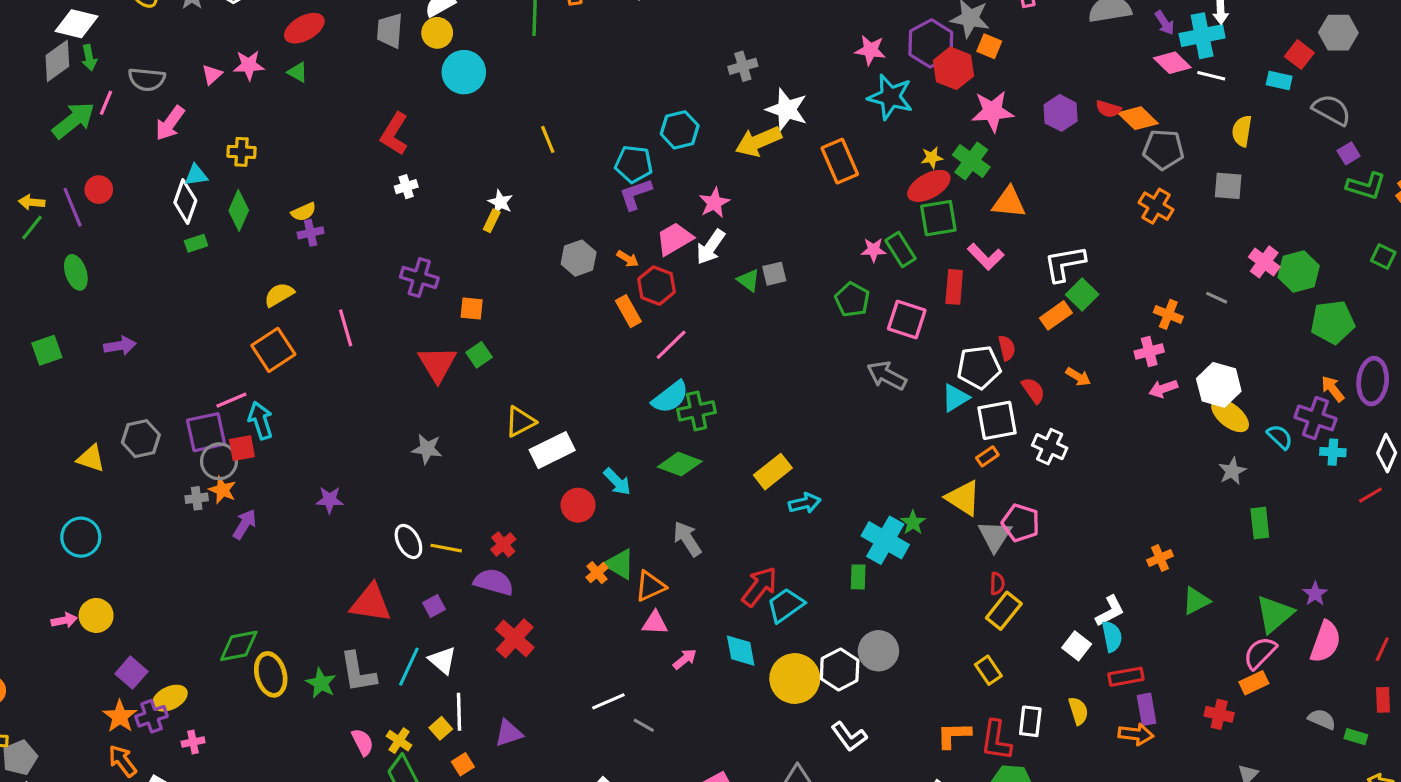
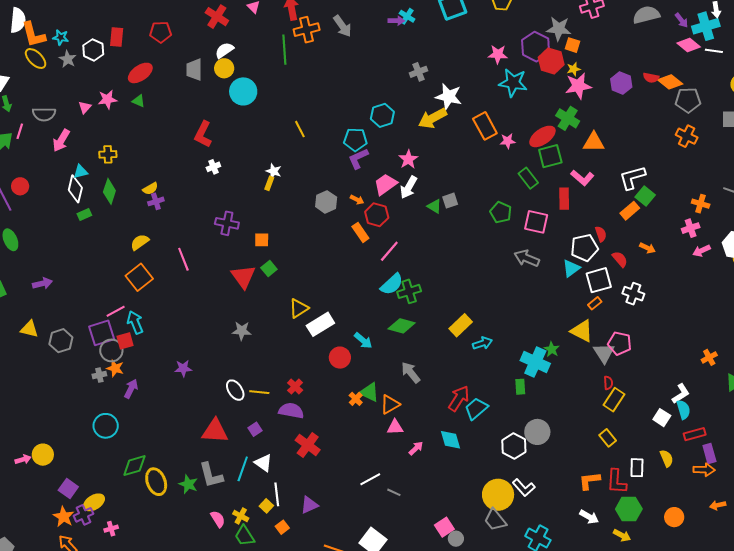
yellow star: (932, 158) -> (574, 69), moved
pink star: (874, 250) -> (508, 141), moved
yellow triangle: (91, 458) -> (29, 329), moved
cyan circle: (81, 537) -> (106, 426), moved
yellow circle: (795, 679) -> (498, 495), moved

